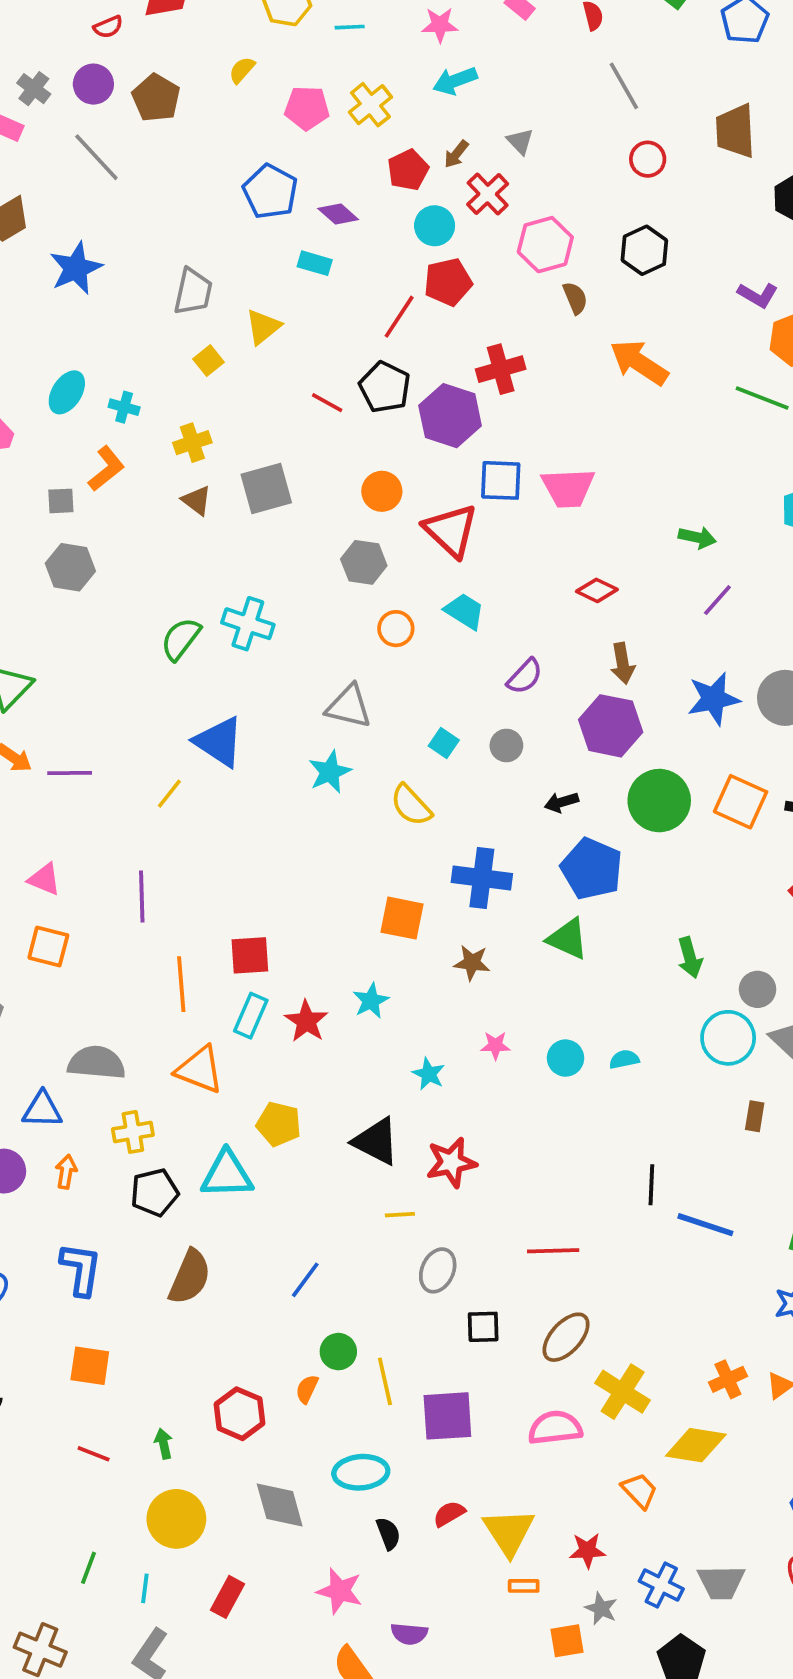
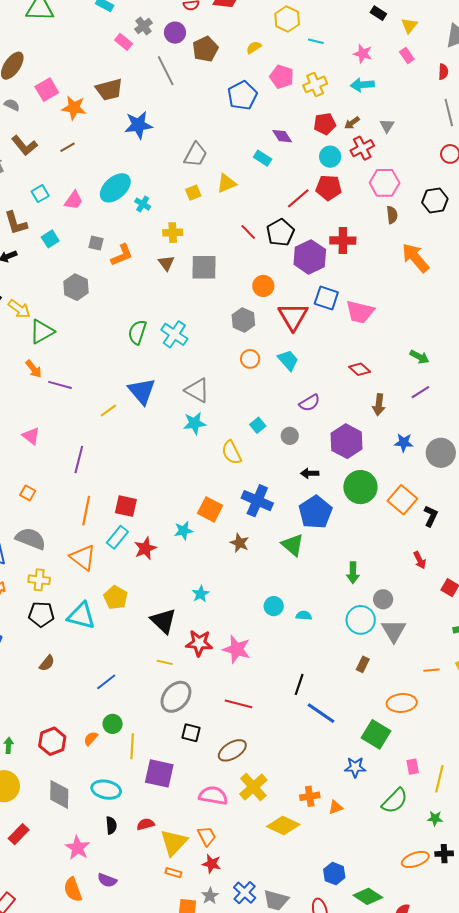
blue pentagon: (270, 192) -> (242, 95), moved
cyan ellipse: (67, 392) -> (115, 188), size x1.4
orange L-shape: (106, 469) -> (122, 255), moved
gray hexagon: (70, 567) -> (76, 287), moved
green semicircle: (181, 639) -> (137, 332), turned -35
brown arrow: (623, 663) -> (379, 405), moved
blue star: (714, 699) -> (404, 443), size x0.7
gray triangle: (349, 706) -> (197, 390), moved
orange square: (48, 946) -> (28, 493), moved, size x0.7
cyan star: (371, 1001) -> (184, 531), moved
pink star: (495, 1045) -> (237, 649), moved, size x1.8
gray ellipse: (438, 1270) -> (176, 697), size x1.4
brown semicircle: (190, 1277) -> (47, 663), size x0.6
orange trapezoid: (639, 1491) -> (207, 836), moved

